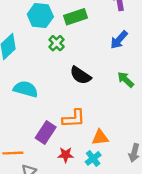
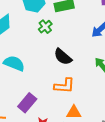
orange L-shape: (74, 118) -> (64, 86), moved

